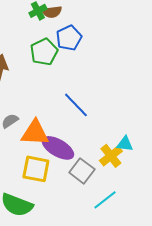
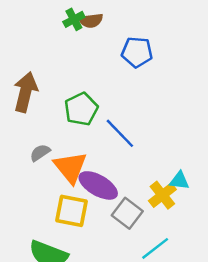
blue pentagon: (69, 38) -> (137, 52), moved, turned 30
green pentagon: (44, 52) -> (81, 109), moved
orange triangle: (35, 133) -> (70, 167), turned 48

